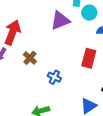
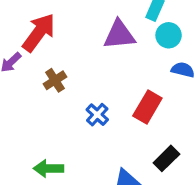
blue cross: (54, 77) -> (97, 115), moved

